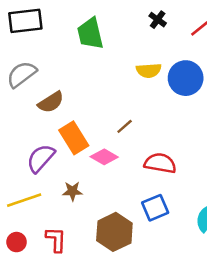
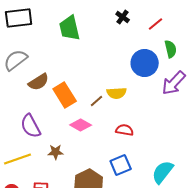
yellow semicircle: (149, 70) -> (117, 93), moved
orange rectangle: (74, 138) -> (65, 95), moved
purple semicircle: (41, 158) -> (31, 126), turned -70
red semicircle: (160, 163) -> (125, 130), size x0.7

